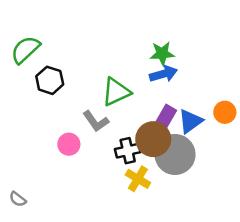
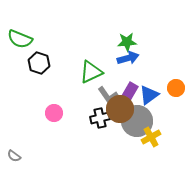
green semicircle: (25, 50) -> (20, 39), turned -115
gray L-shape: (96, 121) -> (108, 95), moved
yellow cross: (138, 179) -> (151, 137), moved, turned 30

